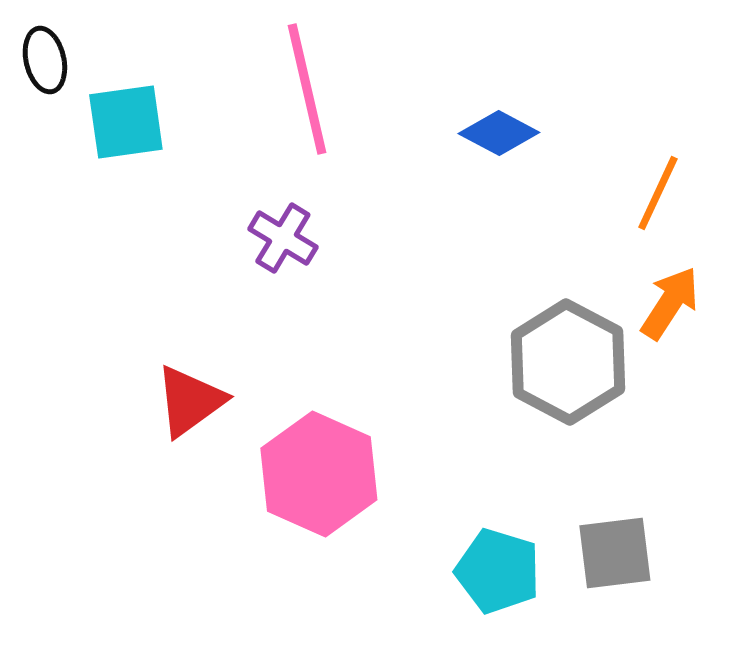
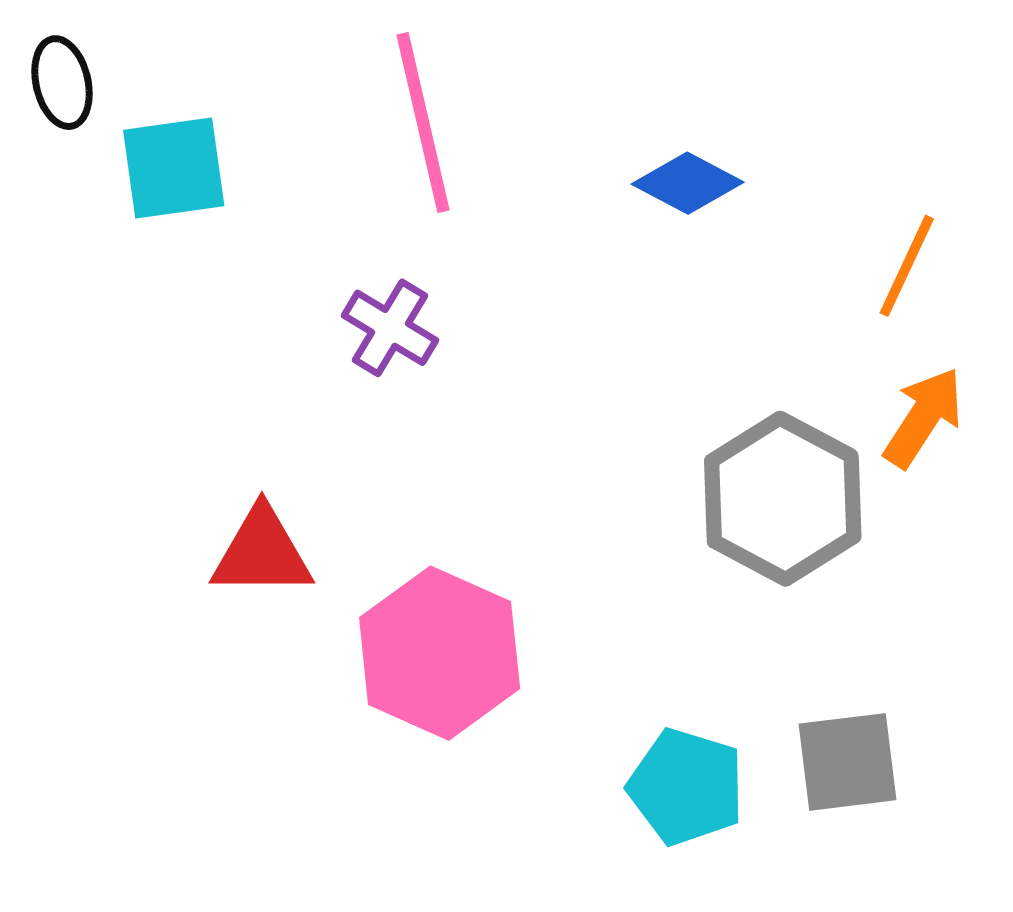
red triangle: (190, 401) -> (262, 552), turned 36

